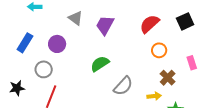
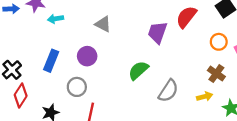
purple trapezoid: (105, 25) -> (157, 32), moved
orange circle: (159, 50) -> (219, 42), moved

